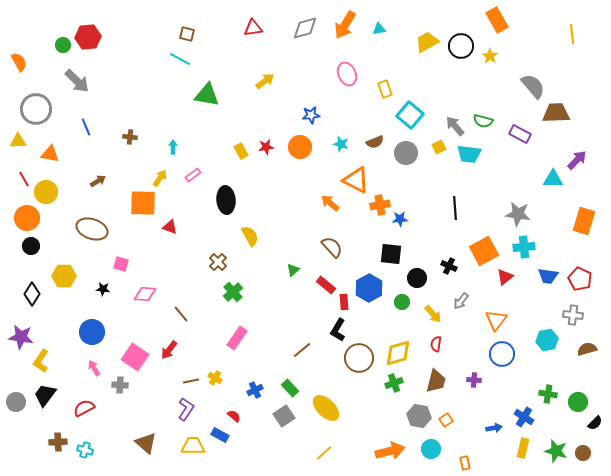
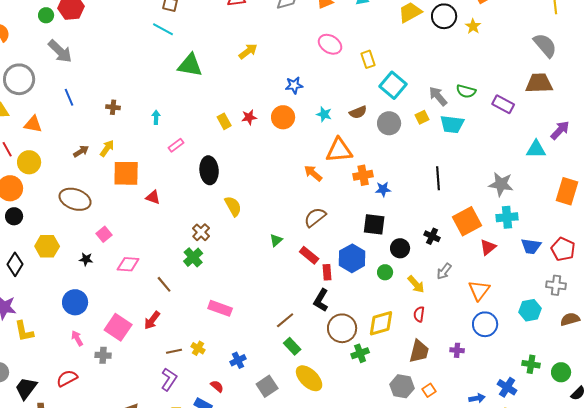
pink ellipse: (347, 74) -> (330, 44), turned -35
gray semicircle: (533, 86) -> (545, 45), moved
yellow arrow: (160, 178) -> (107, 148), moved
orange triangle: (356, 180) -> (339, 150), turned -32
brown semicircle: (332, 247) -> (315, 217), turned -85
pink square: (121, 264) -> (104, 234), turned 35
green cross: (233, 292) -> (193, 257), moved
pink rectangle: (237, 338) -> (220, 308), turned 75
yellow L-shape: (41, 361) -> (24, 331), turned -45
green cross: (394, 383) -> (360, 353), moved
green rectangle: (290, 388) -> (292, 346), moved
black trapezoid: (45, 395) -> (26, 388), moved

